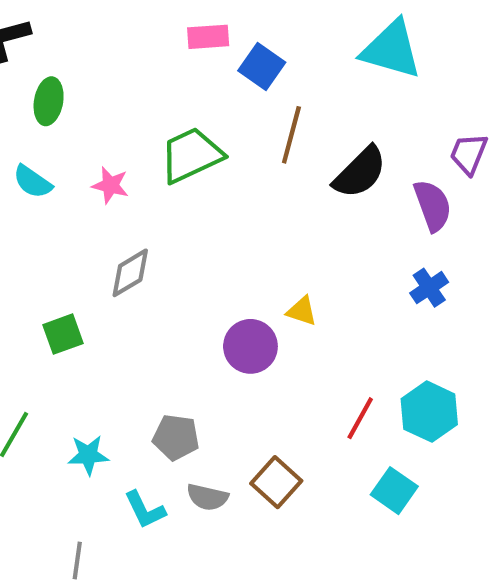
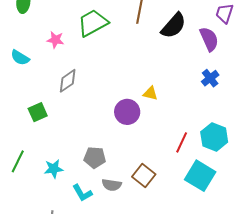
cyan semicircle: (32, 182) -> (20, 58), moved
cyan square: (394, 491) -> (200, 176), size x1.4

